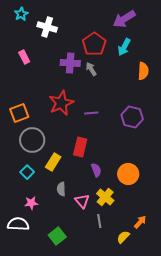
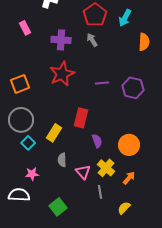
purple cross: (70, 63) -> (61, 40), moved
purple line: (91, 113) -> (102, 83), moved
gray circle: (32, 140) -> (21, 120), moved
orange arrow: (140, 222) -> (129, 178), moved

